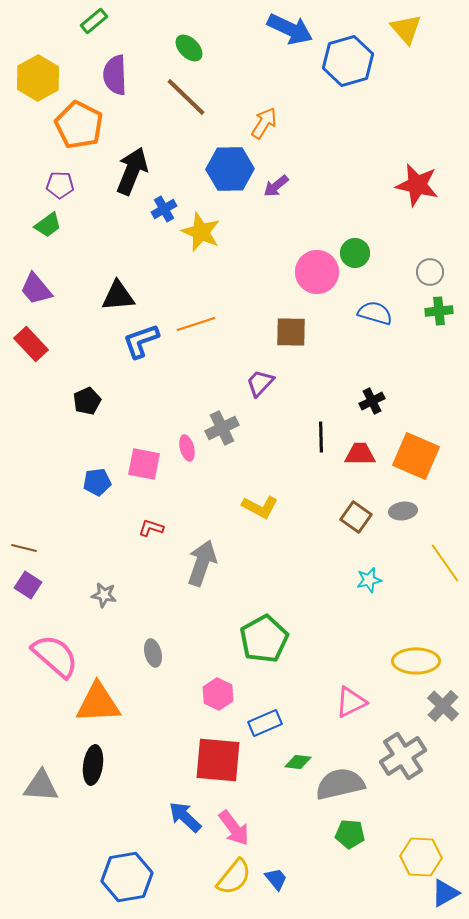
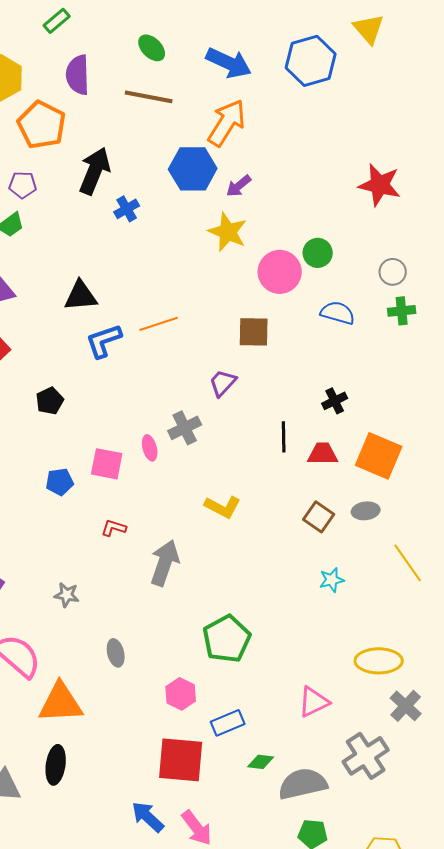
blue arrow: (290, 29) -> (229, 63), moved
brown line: (186, 97) -> (149, 97), turned -33
orange arrow: (264, 123) -> (227, 123), size x1.5
yellow star: (201, 232) -> (228, 232), moved

